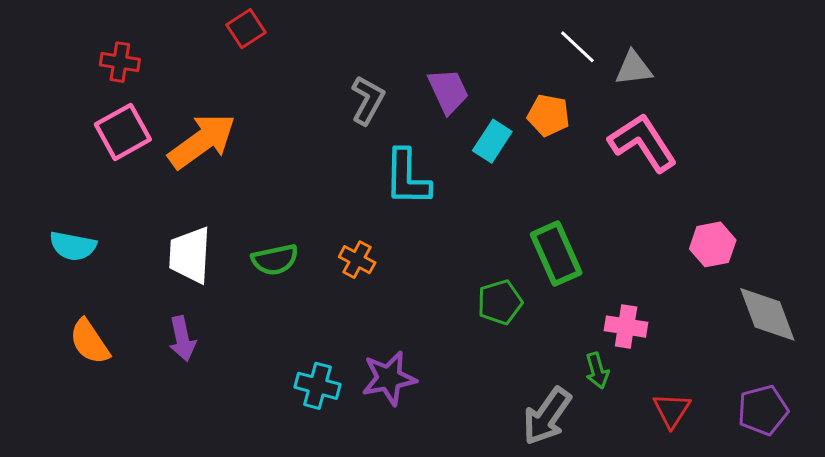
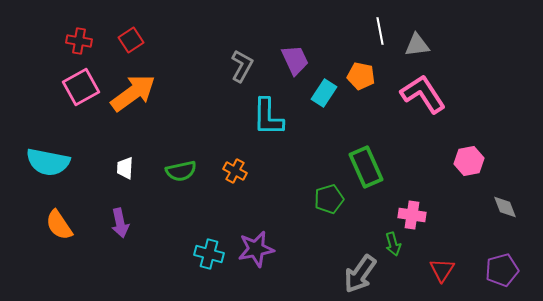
red square: (246, 29) -> (131, 40), moved
white line: (577, 47) -> (380, 31), turned 36
cyan semicircle: (73, 246) -> (48, 162), size x1.4
white trapezoid: (190, 255) -> (125, 168), size x0.6
gray diamond: (767, 314) -> (505, 207), size x0.6

